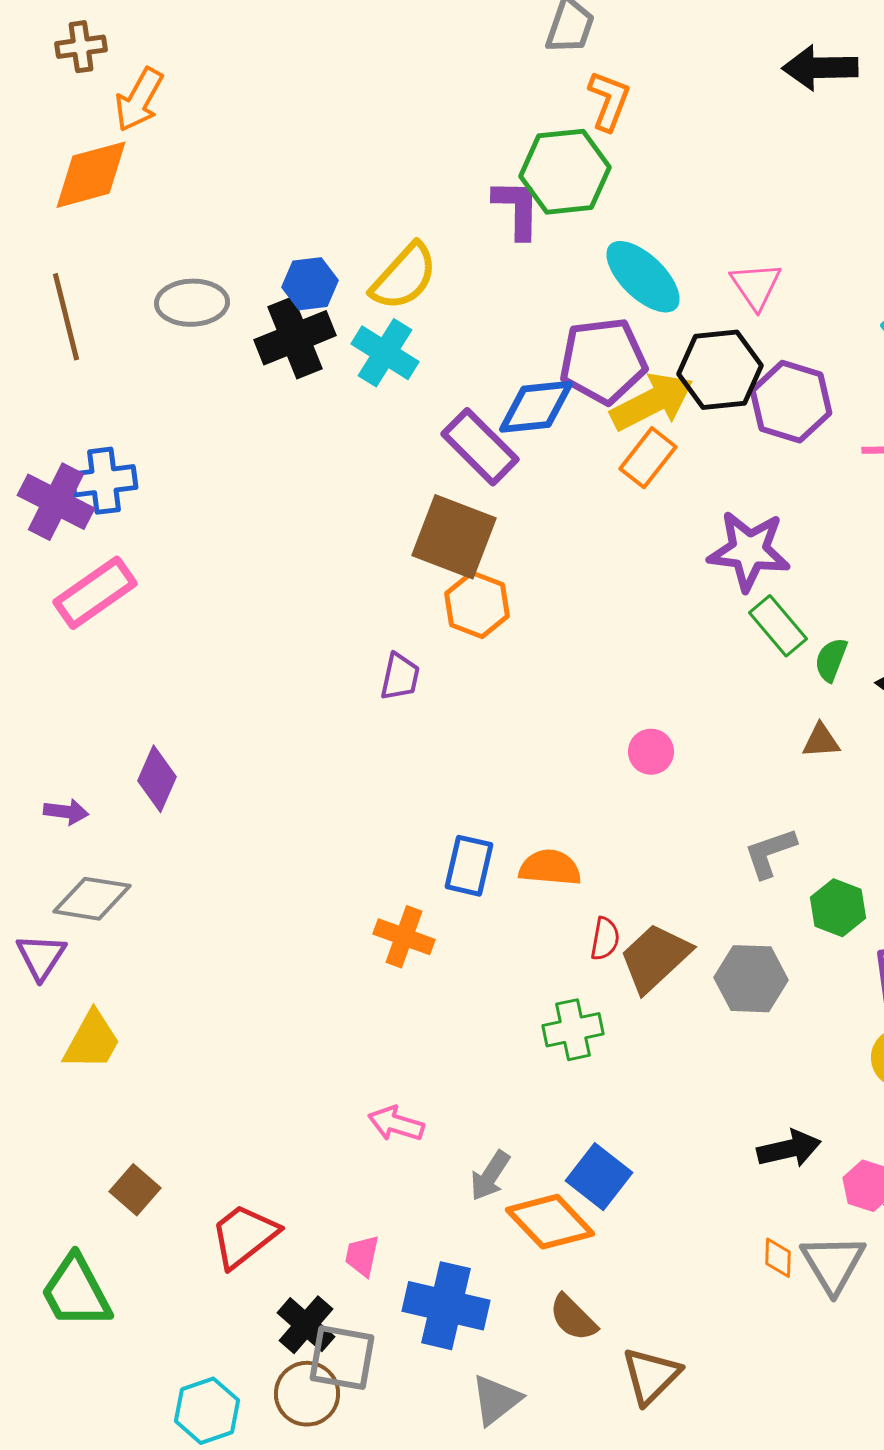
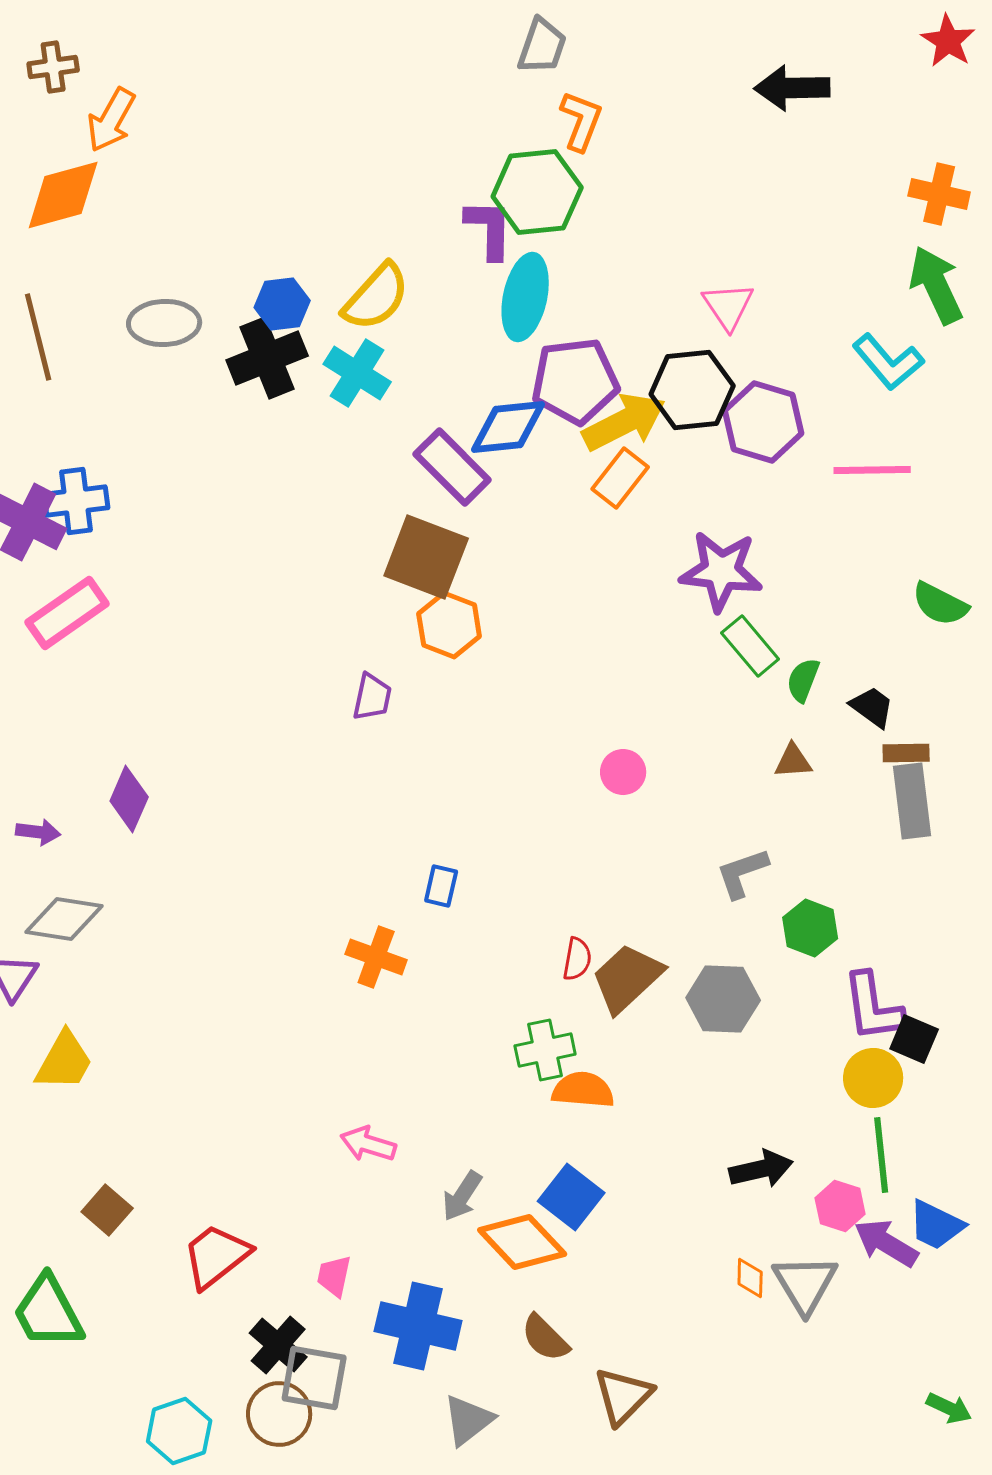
cyan ellipse: (643, 277) -> (525, 297), moved, turned 58
blue rectangle: (469, 866) -> (441, 886), size x0.7
orange semicircle: (550, 868) -> (583, 1090), moved

